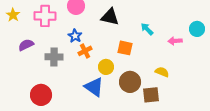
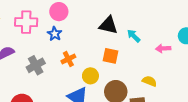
black triangle: (110, 17) -> (108, 25), moved
blue star: (75, 36) -> (55, 34), moved
gray cross: (54, 57) -> (36, 65), turned -30

